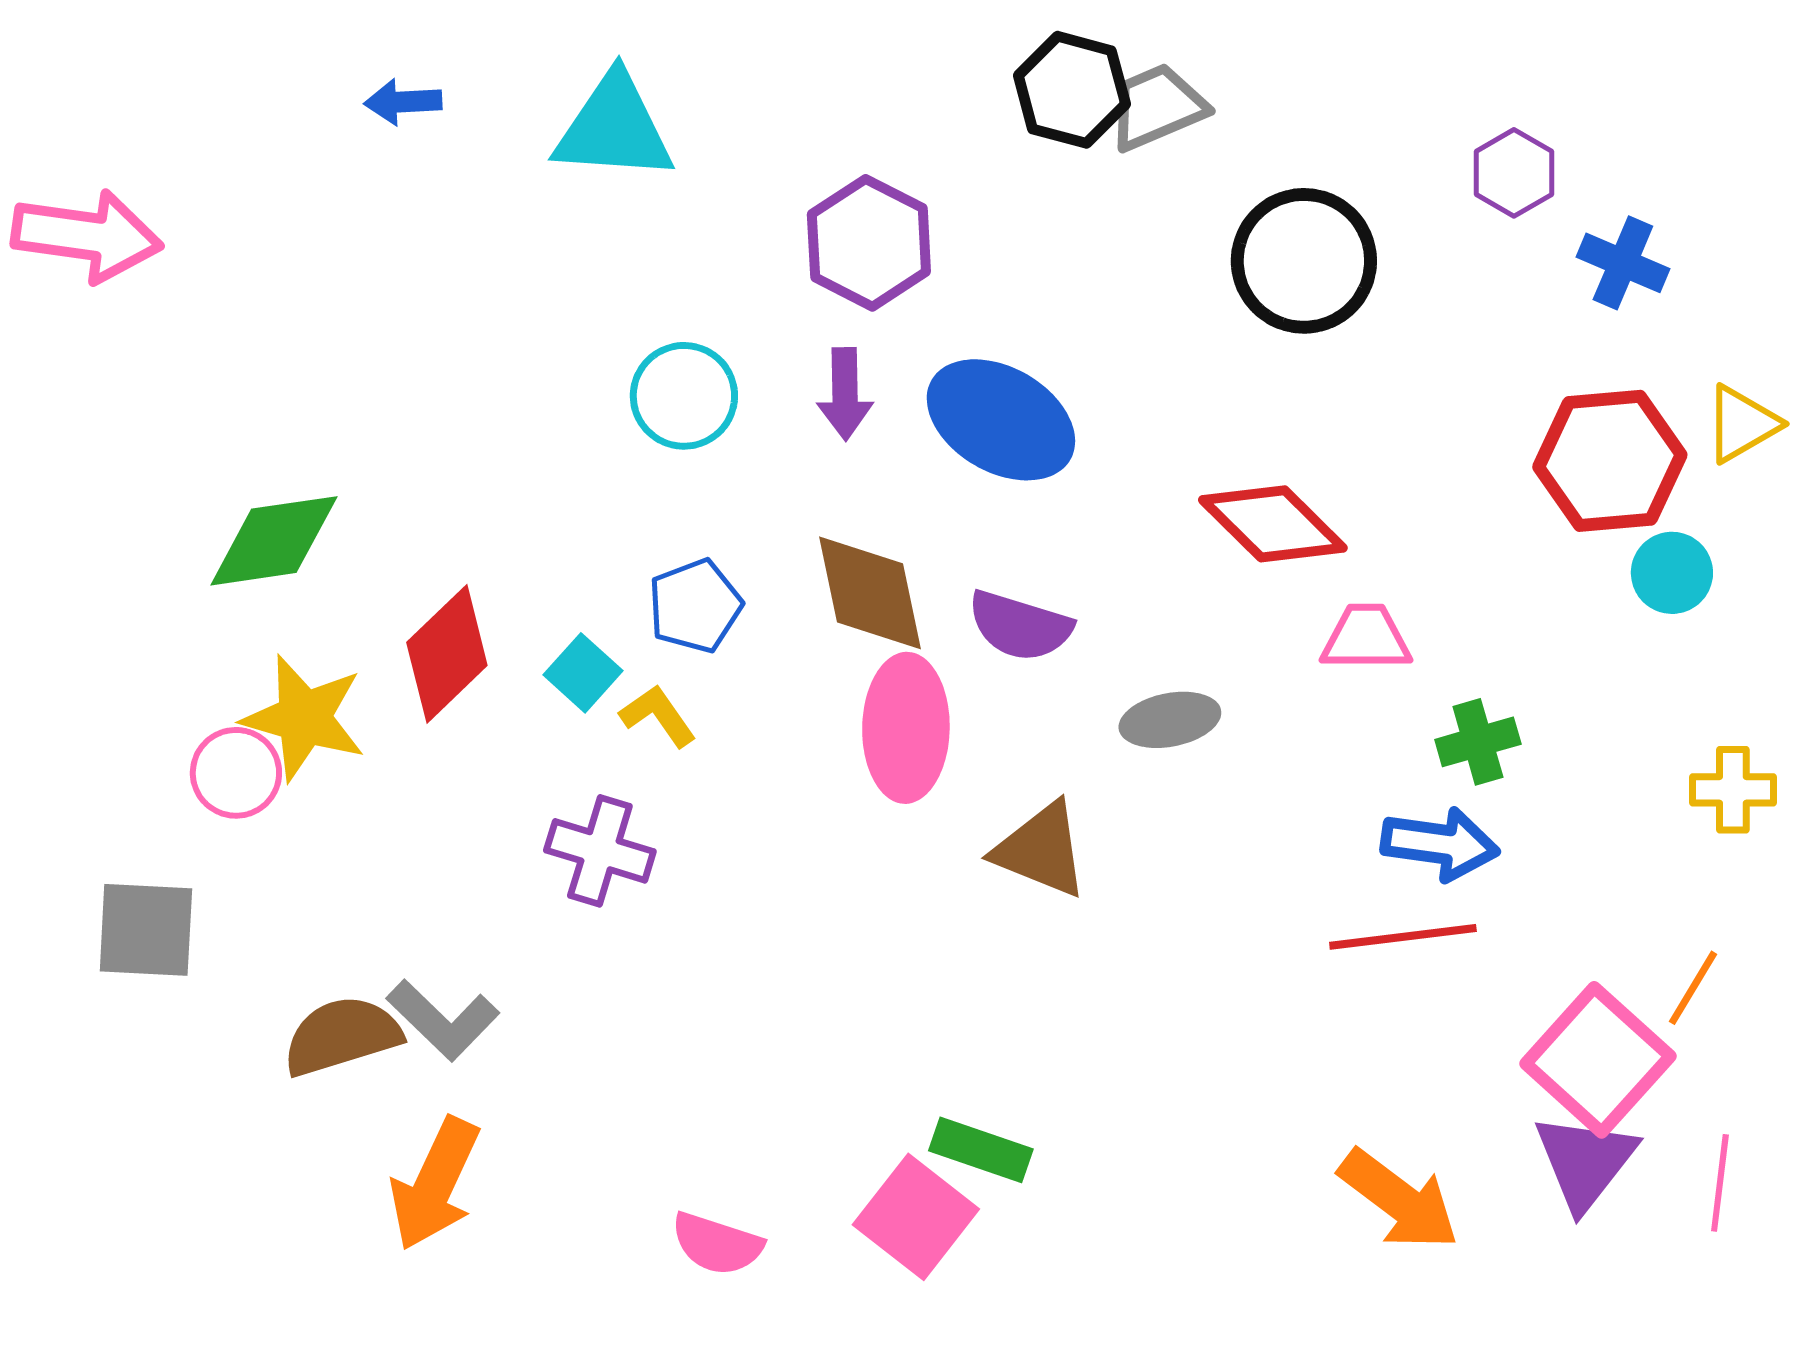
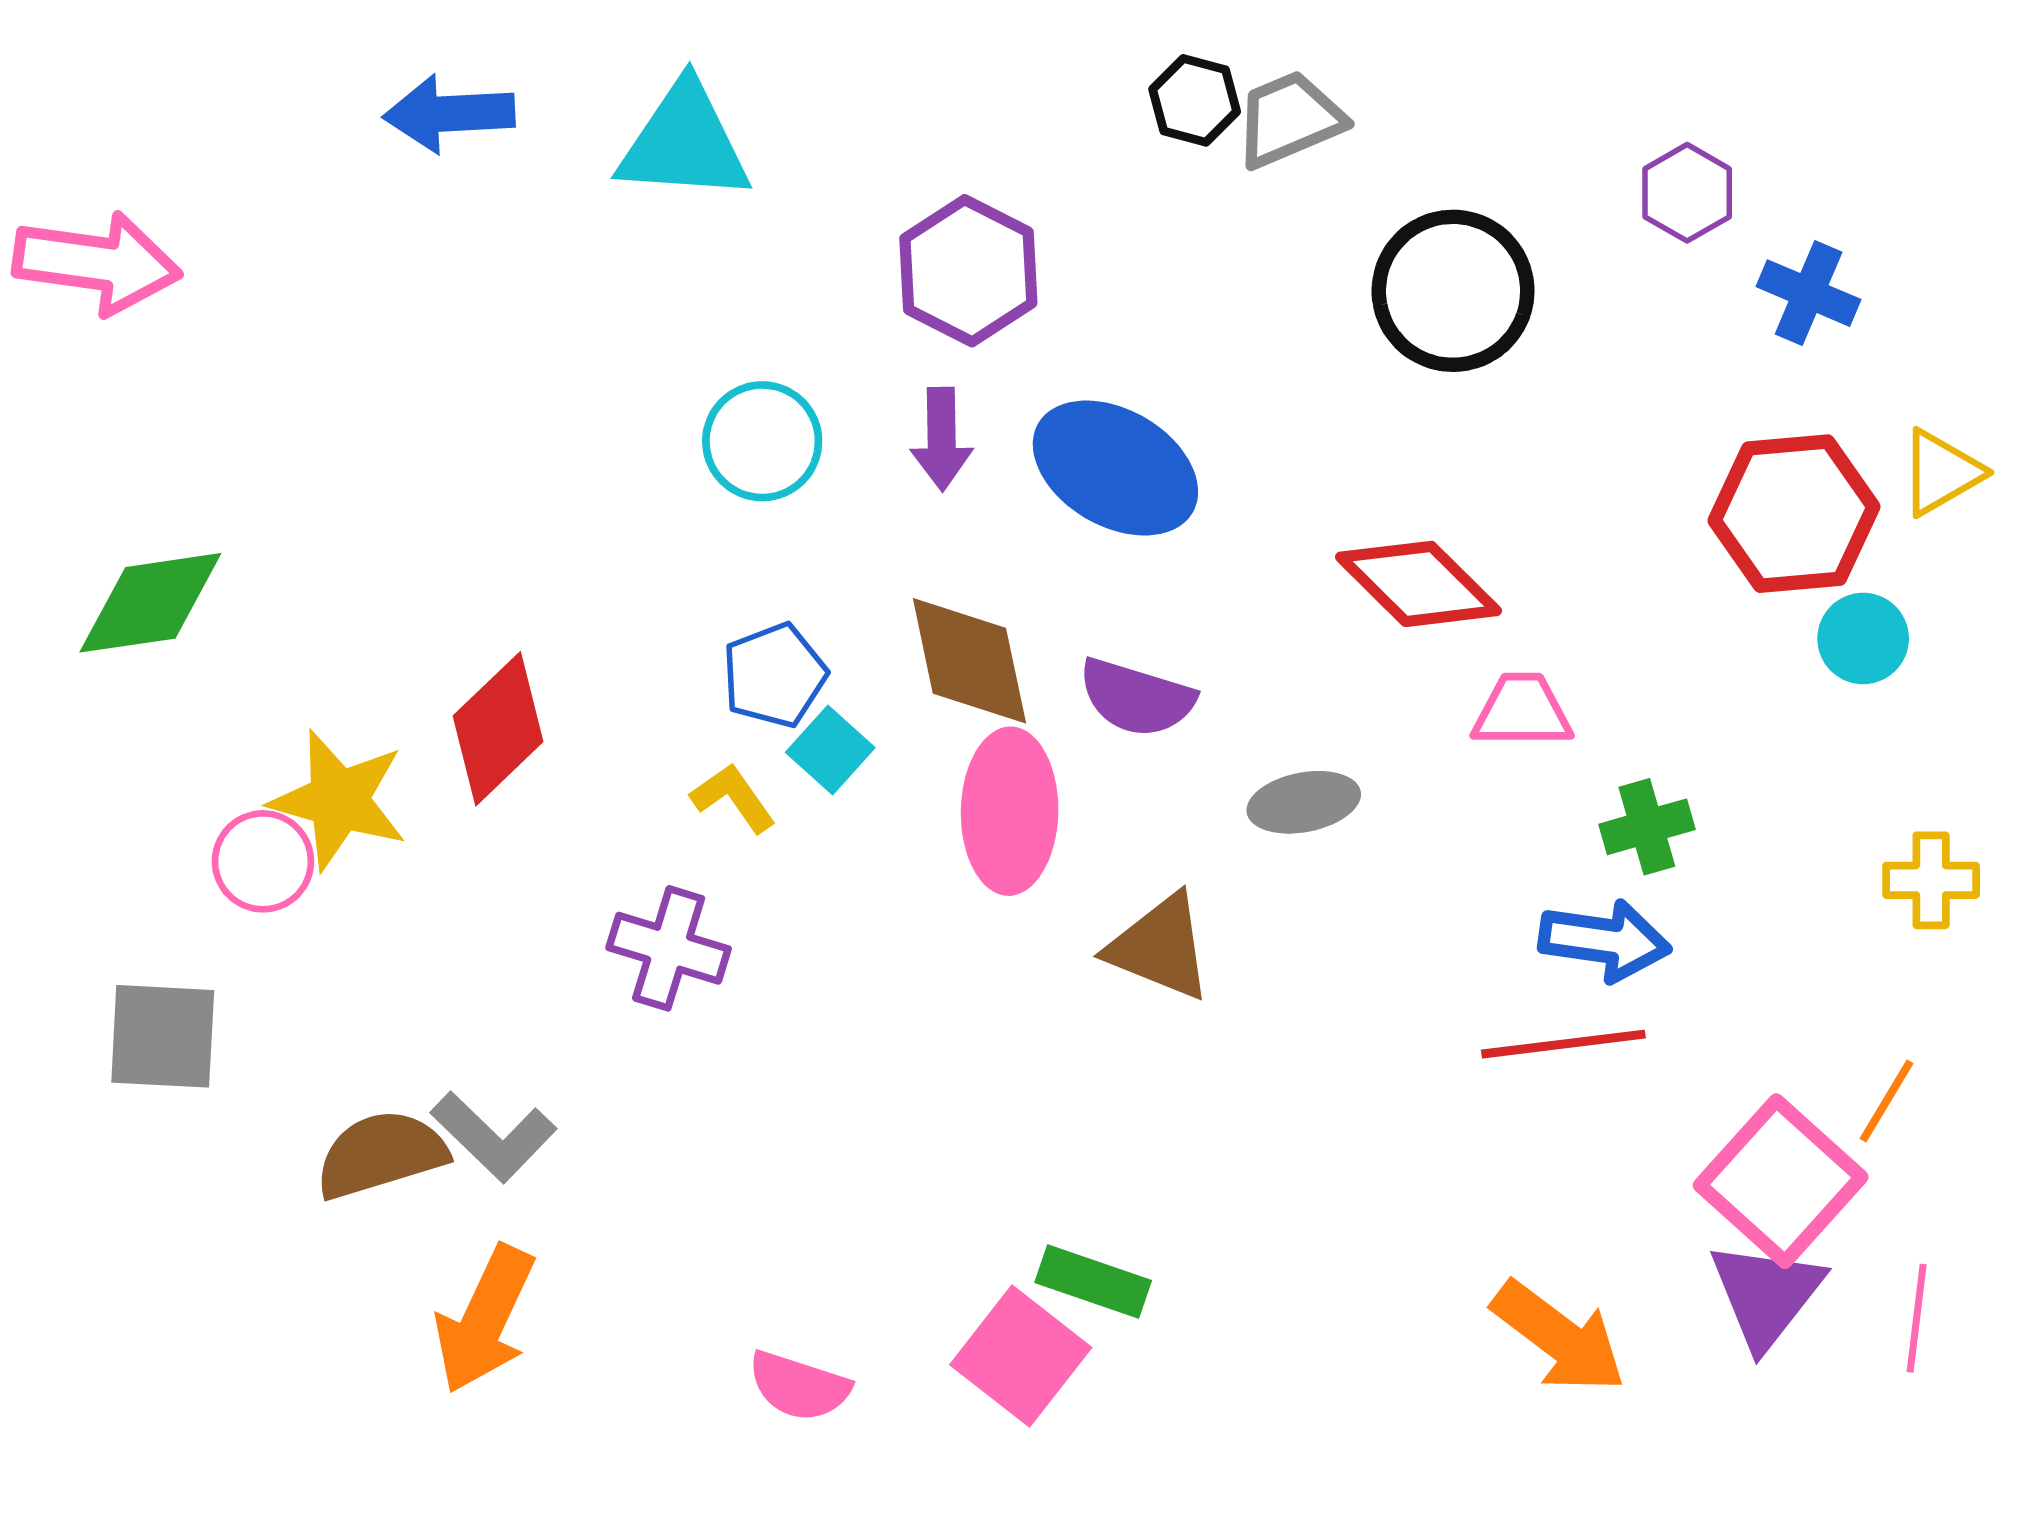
black hexagon: (1072, 90) -> (1195, 100), size x0.7
blue arrow: (403, 102) -> (449, 114), size x1.5
green diamond: (274, 541) -> (150, 603), moved
cyan square: (583, 673) -> (830, 750), moved

